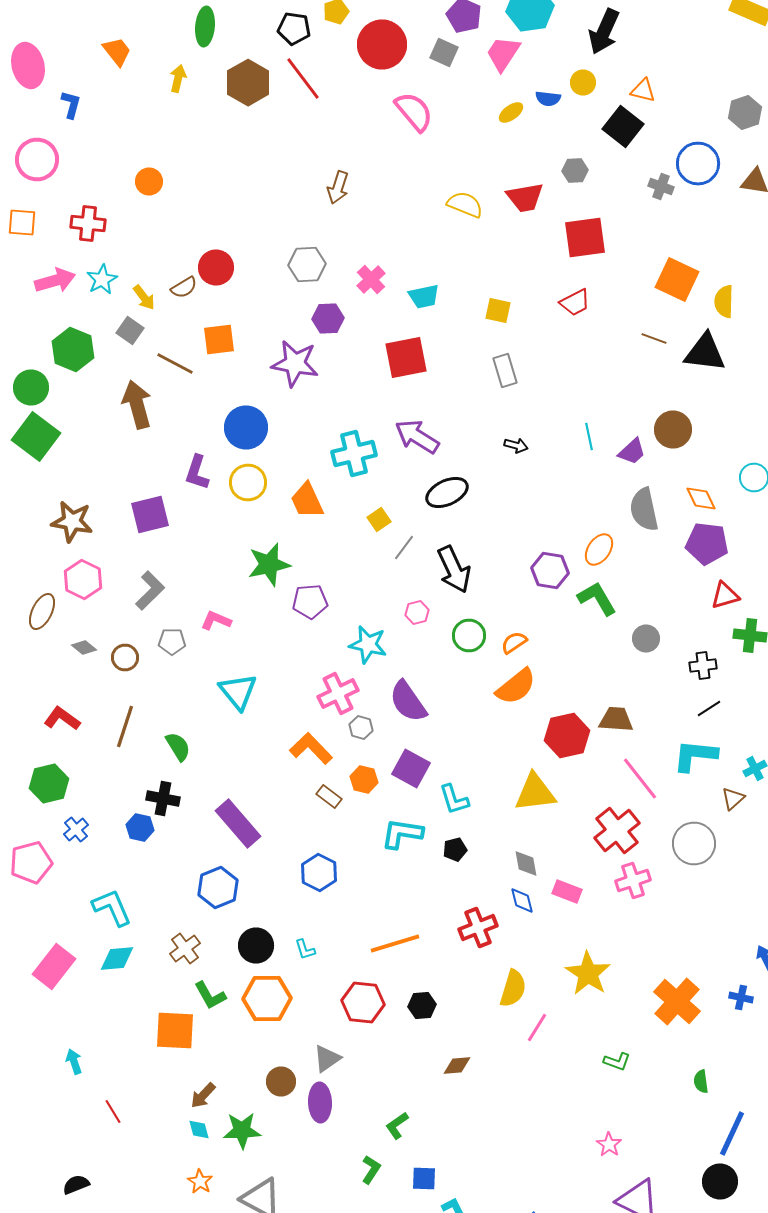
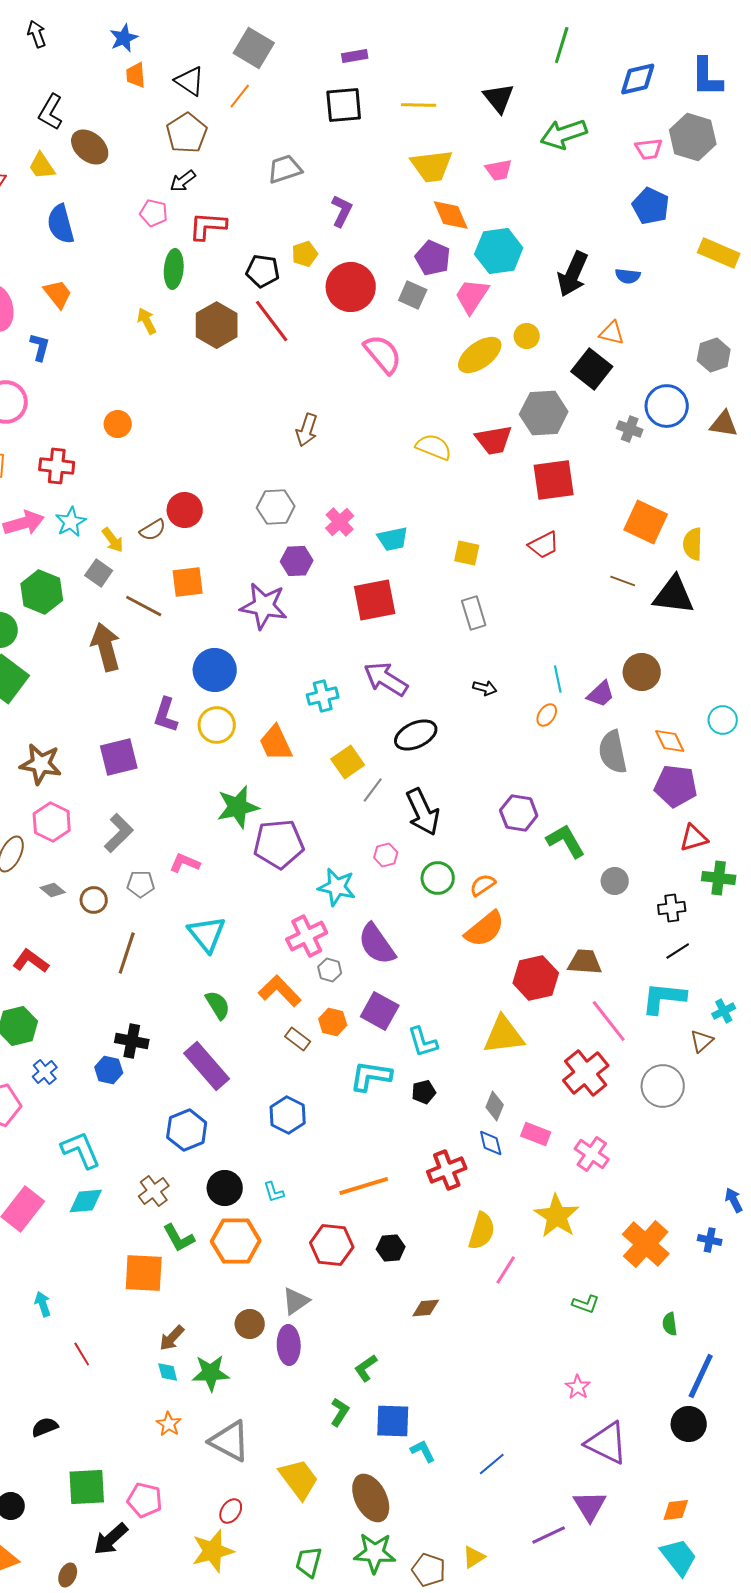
orange trapezoid: (117, 52) -> (58, 294), moved
yellow arrow: (178, 78) -> (147, 321), turned -40
yellow circle: (583, 82) -> (527, 336), moved
blue semicircle: (548, 98) -> (628, 276), moved
yellow ellipse: (511, 112) -> (480, 355), size x1.8
gray hexagon: (575, 170) -> (544, 413), size x1.8
cyan cross: (354, 454) -> (323, 696), size x0.7
yellow square: (379, 520) -> (348, 762), size x1.4
orange ellipse: (599, 550) -> (547, 715), moved, size x0.7
purple pentagon: (310, 602) -> (279, 844), size x1.4
brown line: (125, 726) -> (127, 953), moved
green semicircle: (178, 746) -> (218, 1005), moved
gray diamond: (526, 864) -> (495, 1106), turned 32
pink cross: (633, 880) -> (592, 1154), moved, turned -36
blue square: (424, 1178) -> (393, 1421), size x1.4

